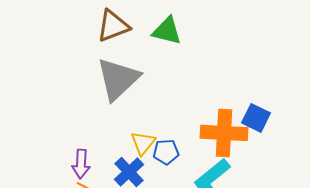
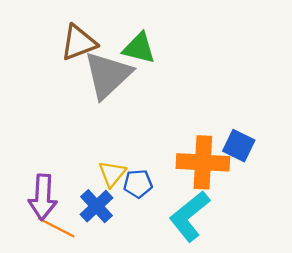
gray triangle: (118, 79) -> (108, 75), moved
purple arrow: (81, 164) -> (43, 197), size x1.4

